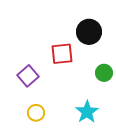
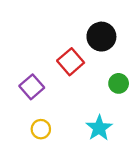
red square: (62, 54) -> (71, 62), turned -35

